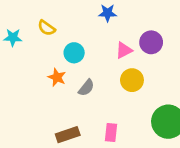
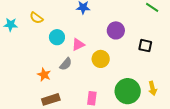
pink triangle: (124, 50) -> (78, 45), moved
orange star: (57, 77) -> (44, 75), moved
pink rectangle: (111, 132) -> (92, 98), moved

